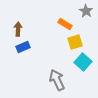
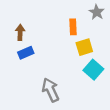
orange rectangle: (65, 24) -> (73, 27), turned 56
gray arrow: (57, 80) -> (50, 90), moved

